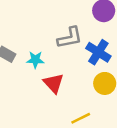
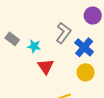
gray L-shape: (70, 38) -> (63, 33), turned -50

